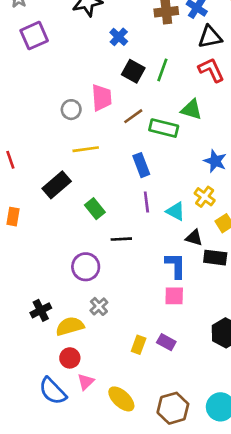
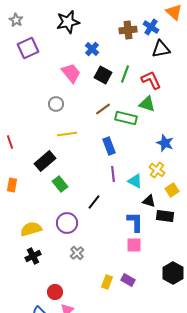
red L-shape: (211, 70) -> (151, 80), moved
pink trapezoid: (102, 98) -> (71, 73), moved, turned -35
green rectangle: (95, 209) -> (60, 184), moved
black line: (121, 239) -> (94, 202), turned -49
yellow semicircle: (70, 326) -> (31, 229), moved

